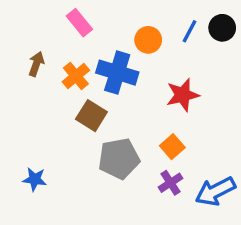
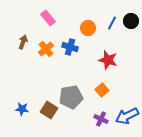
blue cross: (117, 73) -> (70, 47), size x0.7
red star: (183, 95) -> (108, 60), turned 30
brown square: (91, 116) -> (49, 110), moved
purple cross: (171, 183) -> (101, 119), moved, turned -32

